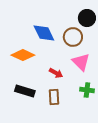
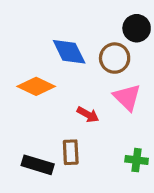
green cross: (87, 90) -> (137, 160), moved
black rectangle: (25, 91) -> (38, 165), moved
brown rectangle: (54, 97) -> (71, 152), moved

